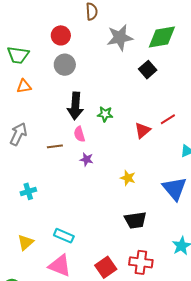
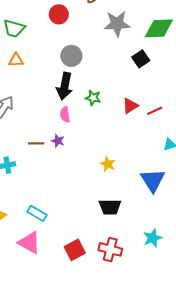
gray circle: (65, 65) -> (71, 56), moved
red triangle: (143, 130) -> (130, 106), moved
brown line: (55, 146) -> (36, 143), moved
purple star: (86, 159) -> (58, 141), moved

